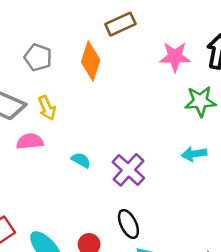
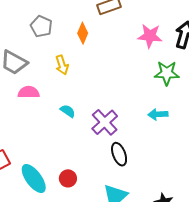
orange diamond: (91, 61) -> (83, 33), size x0.7
yellow arrow: (47, 108) -> (62, 65), moved
black ellipse: (128, 224) -> (119, 154), moved

